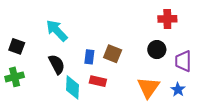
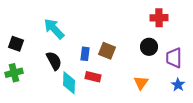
orange triangle: (148, 87) -> (141, 83), size x0.7
blue star: (178, 90) -> (178, 85), moved

